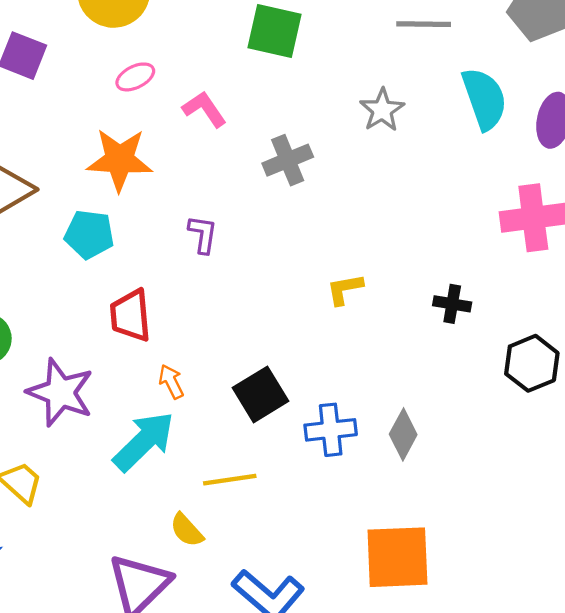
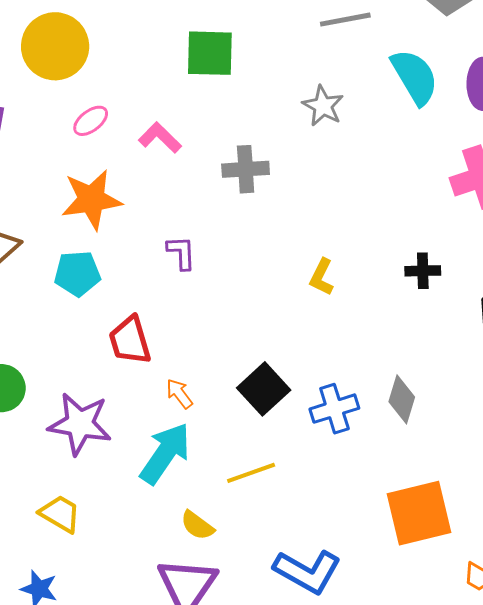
gray cross: (288, 160) -> (246, 169), turned 30
yellow L-shape: (345, 289) -> (322, 277), turned -42
yellow semicircle: (187, 530) -> (197, 525), moved

